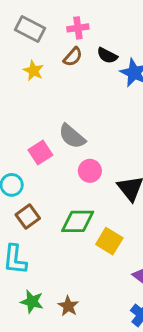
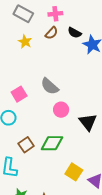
pink square: (40, 152) -> (19, 94), moved
brown square: (28, 217) -> (26, 145), moved
yellow square: (109, 241) -> (74, 172), moved

